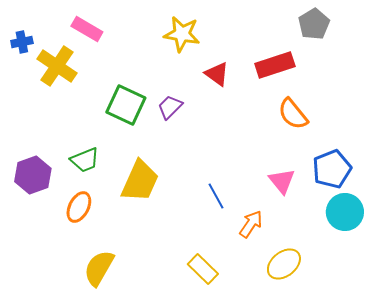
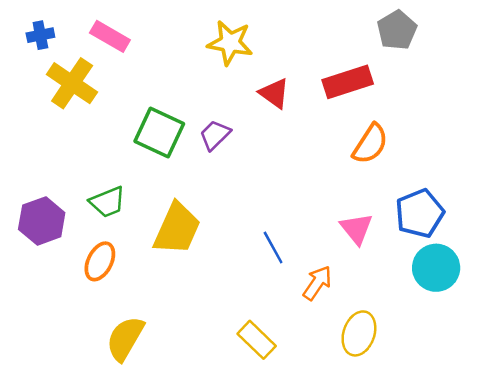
blue cross: (22, 42) -> (40, 35), moved
orange semicircle: (293, 114) -> (370, 144), turned -108
yellow ellipse: (284, 264) -> (359, 333), turned -32

